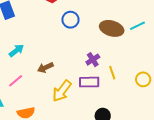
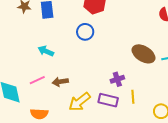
blue circle: (70, 20) -> (85, 32), moved
cyan arrow: (16, 51) -> (46, 51), turned -133
brown arrow: (45, 68) -> (60, 82), moved

